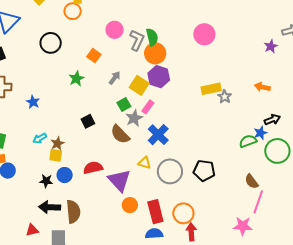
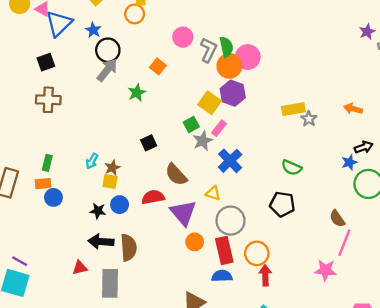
pink circle: (204, 34) -> (248, 57), moved
purple star: (271, 46) -> (367, 32), moved
gray arrow: (115, 78) -> (107, 70), moved, size x1.5
blue star: (33, 102) -> (93, 30), moved
brown semicircle: (120, 134) -> (176, 175), moved
cyan arrow: (40, 138) -> (92, 161), turned -32
green semicircle: (248, 141) -> (292, 168), moved, turned -138
gray circle: (170, 171) -> (230, 221), moved

